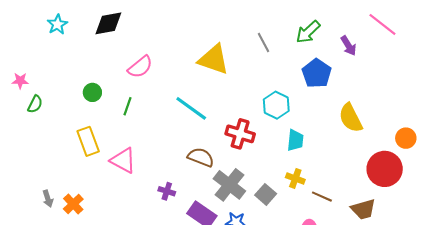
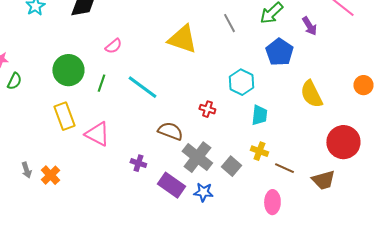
pink semicircle: (140, 67) -> (113, 46), size x0.7
green circle: (92, 92) -> (68, 70), size x1.8
cyan line: (191, 108) -> (142, 87), moved
red cross: (240, 134) -> (207, 109), size x0.6
orange circle: (406, 138) -> (363, 85), moved

